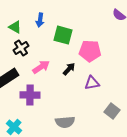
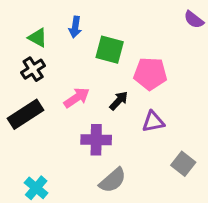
black cross: (21, 48) -> (33, 69), moved
purple cross: (30, 95) -> (96, 140), moved
gray semicircle: (65, 122) -> (113, 180), turned -36

